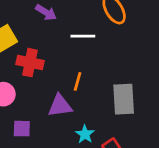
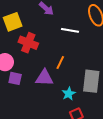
purple square: (22, 129) -> (15, 78), moved
cyan star: (85, 134) -> (69, 94), moved

